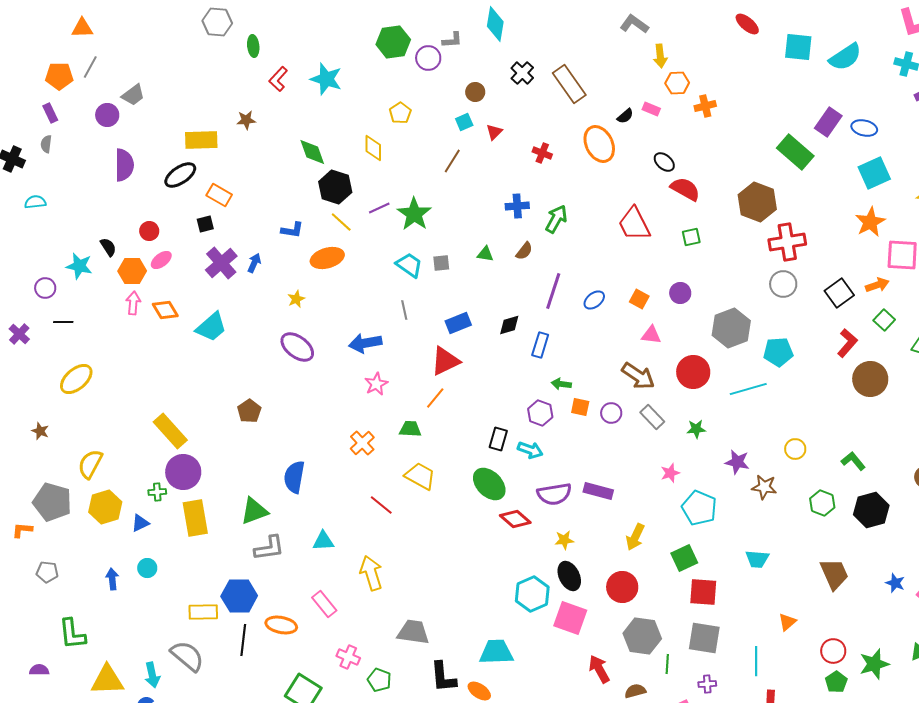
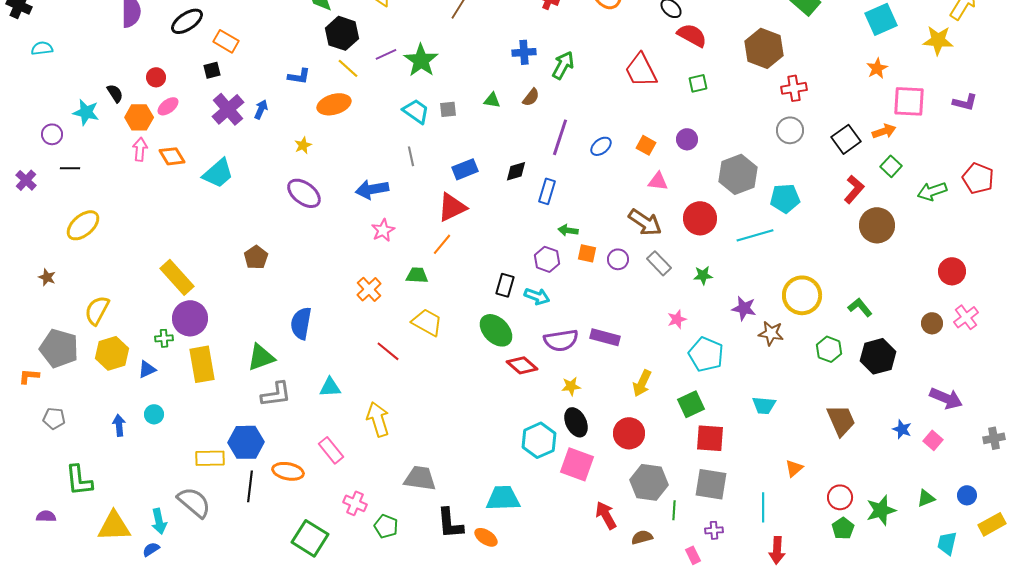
orange star: (870, 222) -> (877, 68), size x0.7
red cross: (787, 242) -> (794, 88), size x0.7
yellow circle: (795, 449) -> (802, 295), size x1.8

